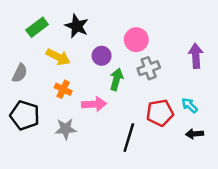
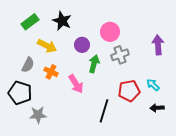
gray semicircle: (20, 73) -> (28, 65), moved
pink arrow: (94, 104) -> (76, 84), turned 60
gray star: (66, 129) -> (38, 115), moved

